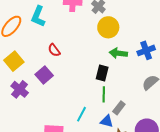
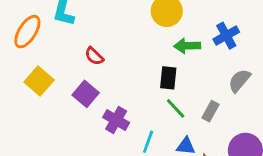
purple cross: (20, 89) -> (116, 120), moved
green line: (104, 94) -> (176, 108), turned -35
gray rectangle: (119, 108) -> (210, 111), moved

